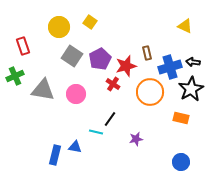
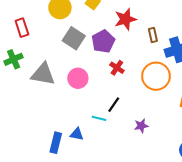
red star: (126, 66) -> (125, 19), moved

